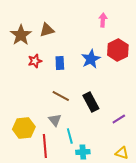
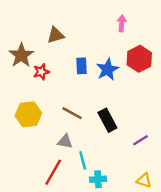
brown star: (21, 35) -> (21, 55), moved
blue rectangle: (60, 63) -> (81, 66), moved
gray triangle: (55, 120) -> (65, 141), turned -40
yellow hexagon: (24, 128) -> (28, 114), moved
red line: (45, 146) -> (53, 172), turned 35

